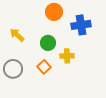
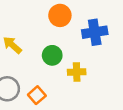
orange square: (44, 67) -> (37, 95), moved

